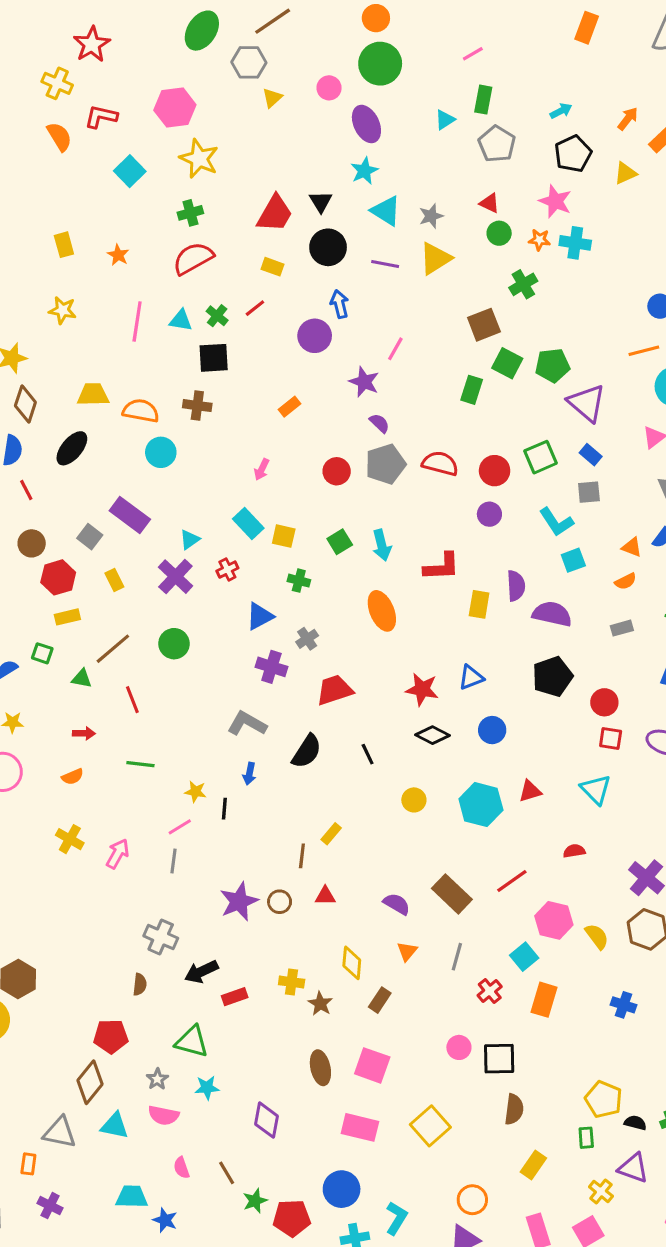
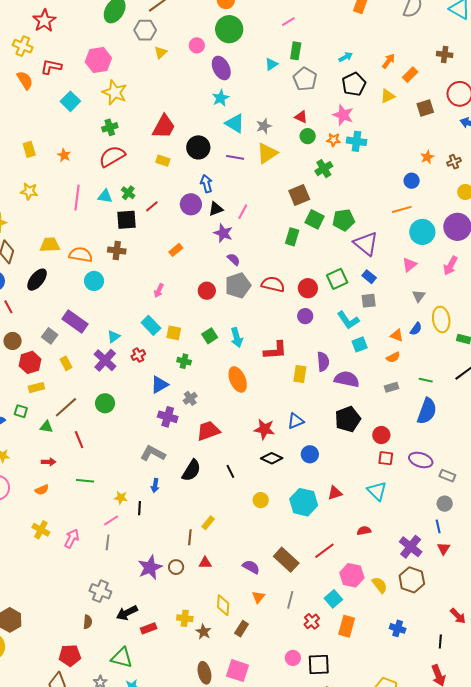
black triangle: (321, 202) -> (216, 209), moved, turned 42
red line: (255, 308) -> (152, 206), moved

